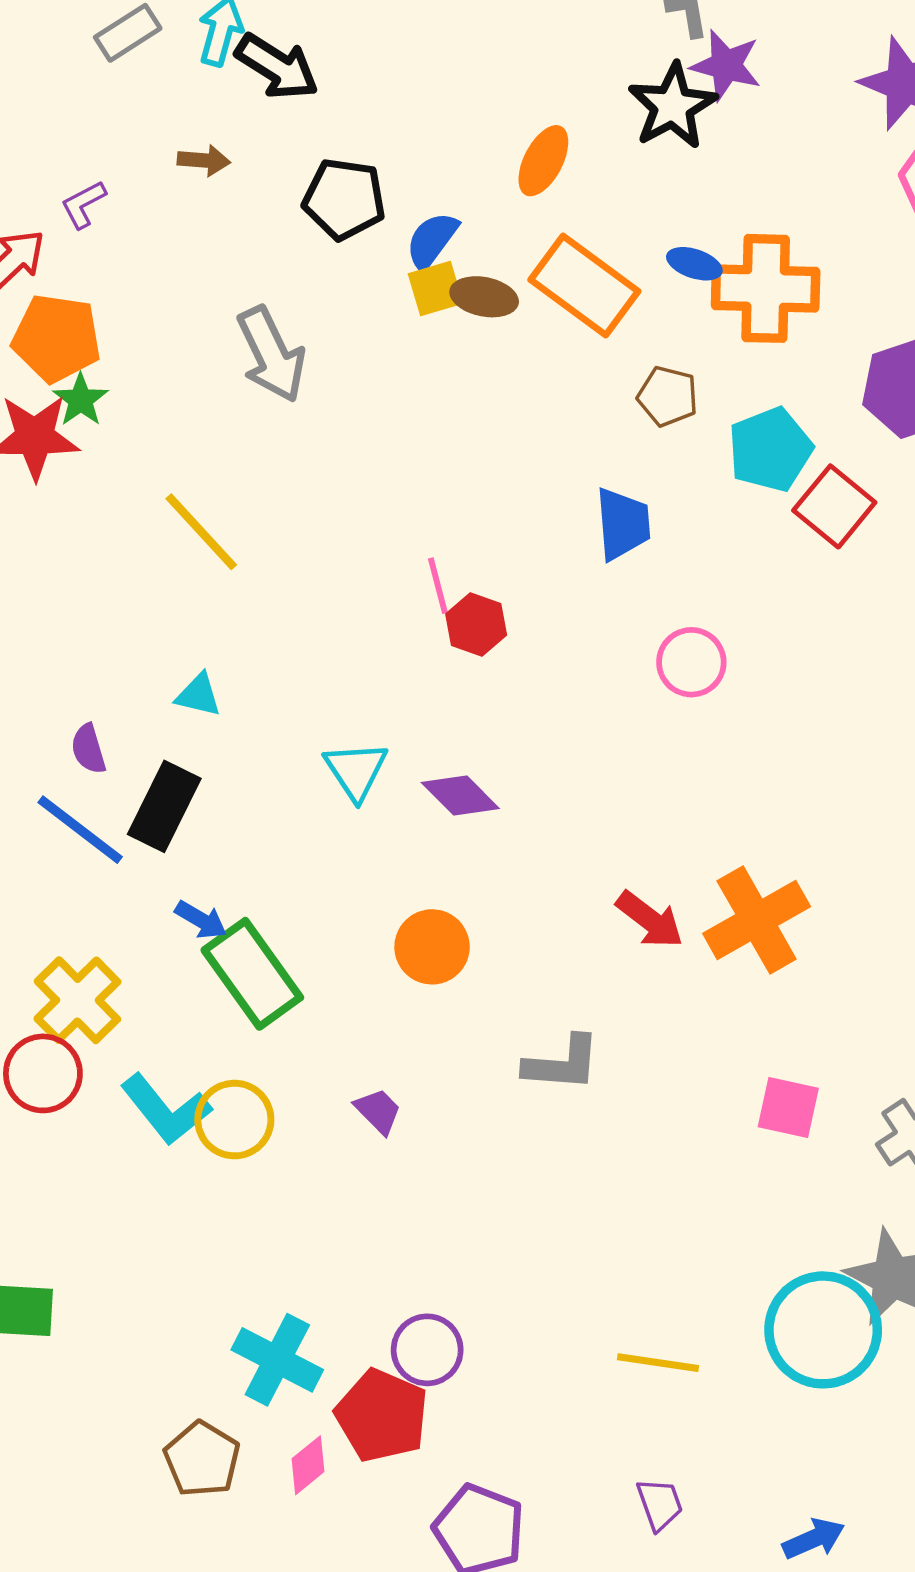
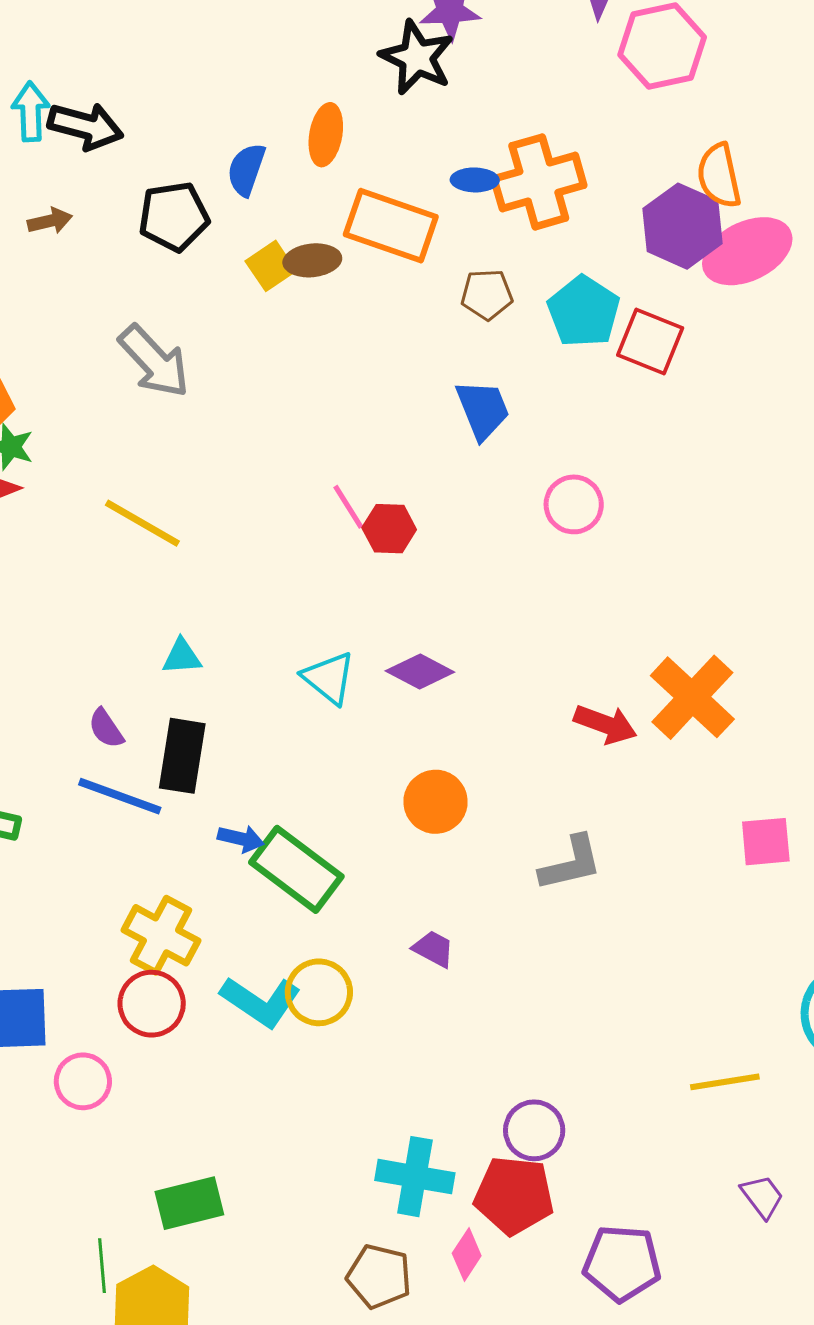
blue semicircle: (432, 240) -> (246, 170), moved

